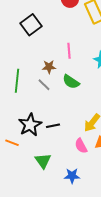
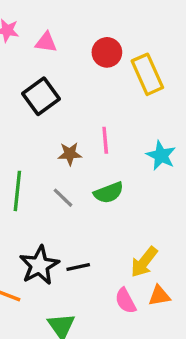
brown star: (49, 67) -> (70, 154), moved
green semicircle: (71, 82) -> (109, 193), turned -54

